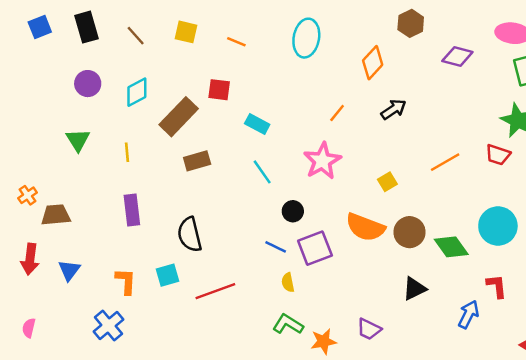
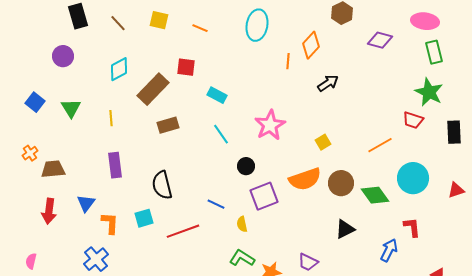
blue square: (40, 27) -> (35, 102), moved, turned -30
purple circle: (88, 84) -> (63, 56), moved
orange line: (337, 113) -> (288, 61), moved, turned -35
orange line: (445, 162) -> (380, 145), moved
orange semicircle: (365, 227) -> (305, 179), turned -40
blue line: (276, 247) -> (216, 204), moved
red arrow: (30, 259) -> (49, 211), moved
blue triangle: (69, 270) -> (86, 203), moved

